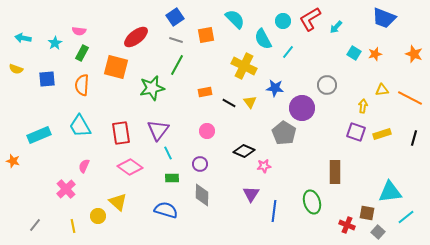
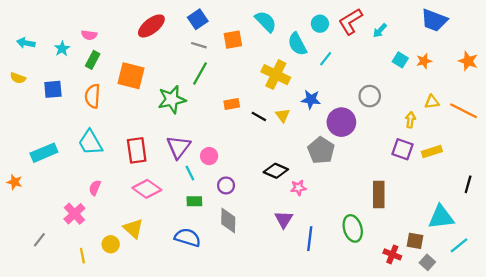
red ellipse: (136, 37) -> (151, 26), moved
pink circle: (207, 131) -> (209, 156), moved
black line: (414, 138) -> (468, 184), moved
gray line: (35, 225) -> (39, 240), moved

